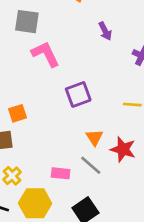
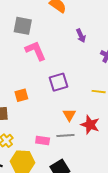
orange square: (18, 113) -> (21, 95), moved
gray line: (91, 165) -> (65, 136), turned -48

